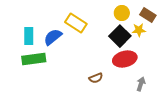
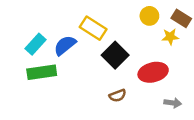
cyan rectangle: (29, 36) -> (36, 44), turned 42
black square: (120, 36) -> (115, 55), moved
gray arrow: (141, 84) -> (173, 103), turned 80

